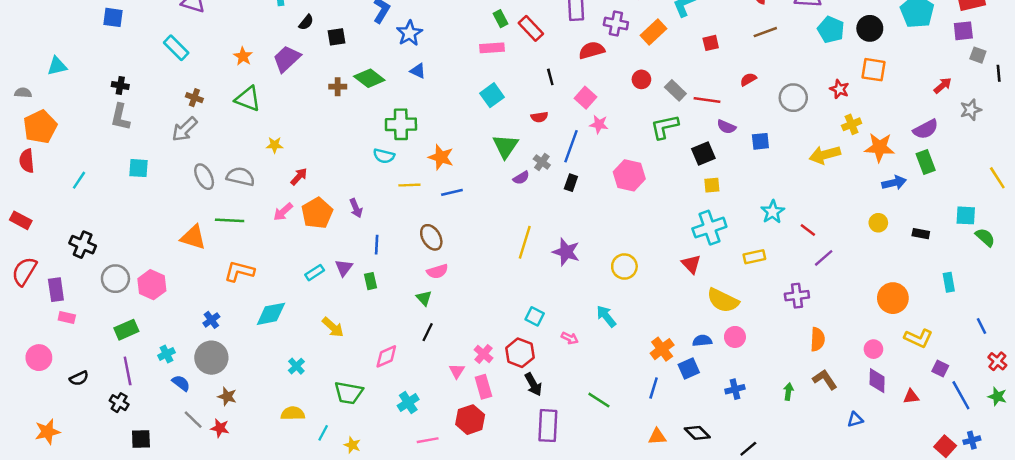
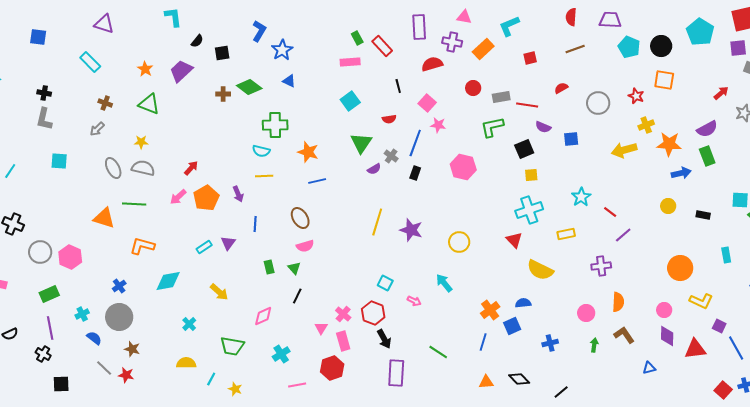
gray rectangle: (675, 90) -> (501, 97), turned -54
gray arrow: (185, 129) -> (97, 129), size x0.7
yellow star: (275, 145) -> (141, 142), moved
yellow line: (409, 185) -> (264, 176), moved
green rectangle: (371, 281) -> (269, 267), moved
pink circle: (735, 337) -> (586, 313), moved
red triangle: (911, 396) -> (695, 349), size x1.6

